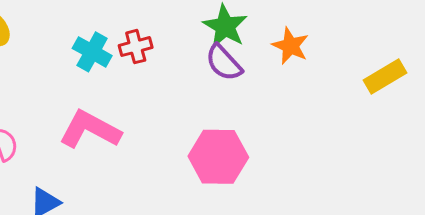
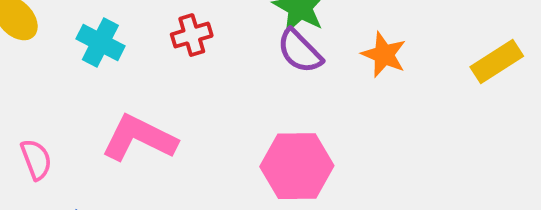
orange star: (290, 46) -> (384, 55), moved
cyan cross: (92, 52) -> (100, 42), moved

